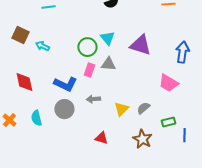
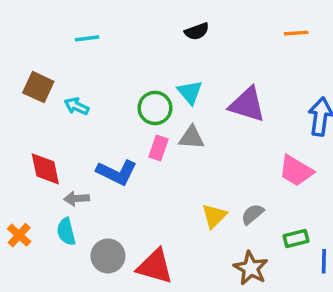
gray arrow: (93, 99) -> (77, 199), moved
gray circle: (64, 109) -> (108, 256), moved
red triangle: (101, 138) -> (155, 266), moved, size x1.6

